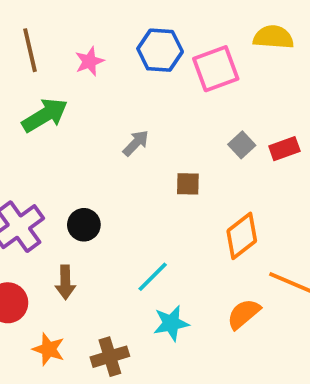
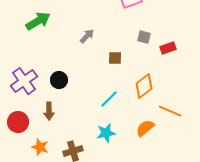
gray square: (242, 145) -> (144, 37), turned -32
red rectangle: (284, 149) -> (168, 48), moved
cyan line: (153, 277) -> (109, 99), moved

